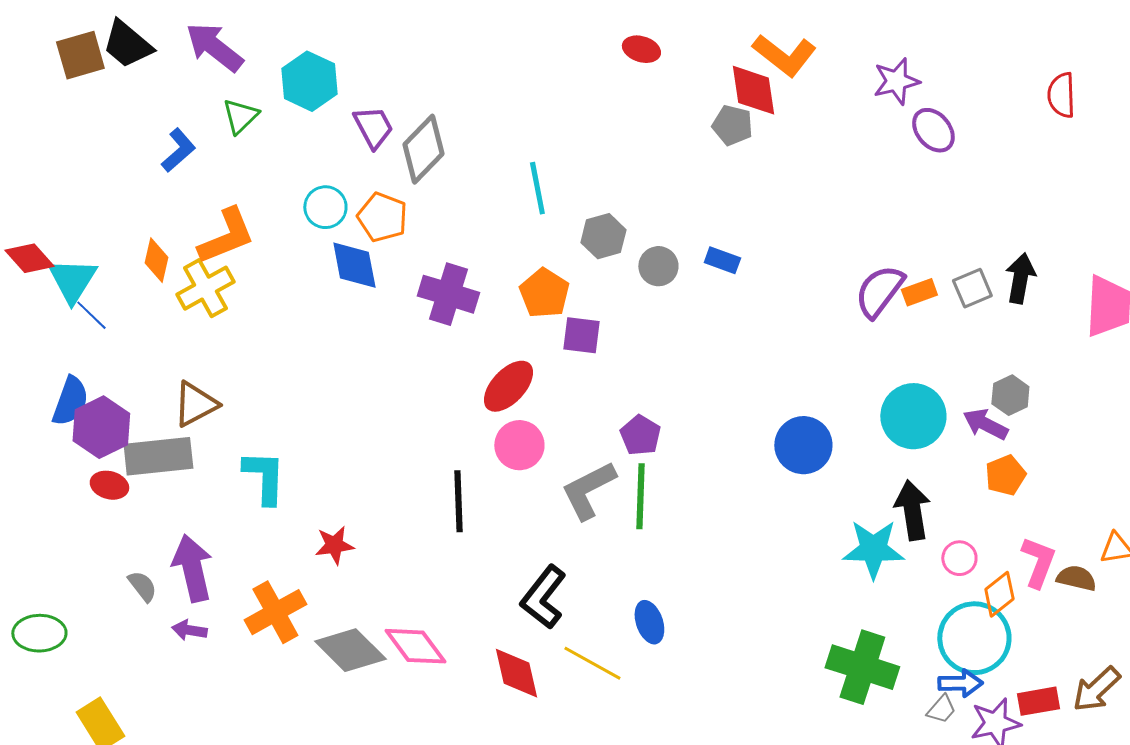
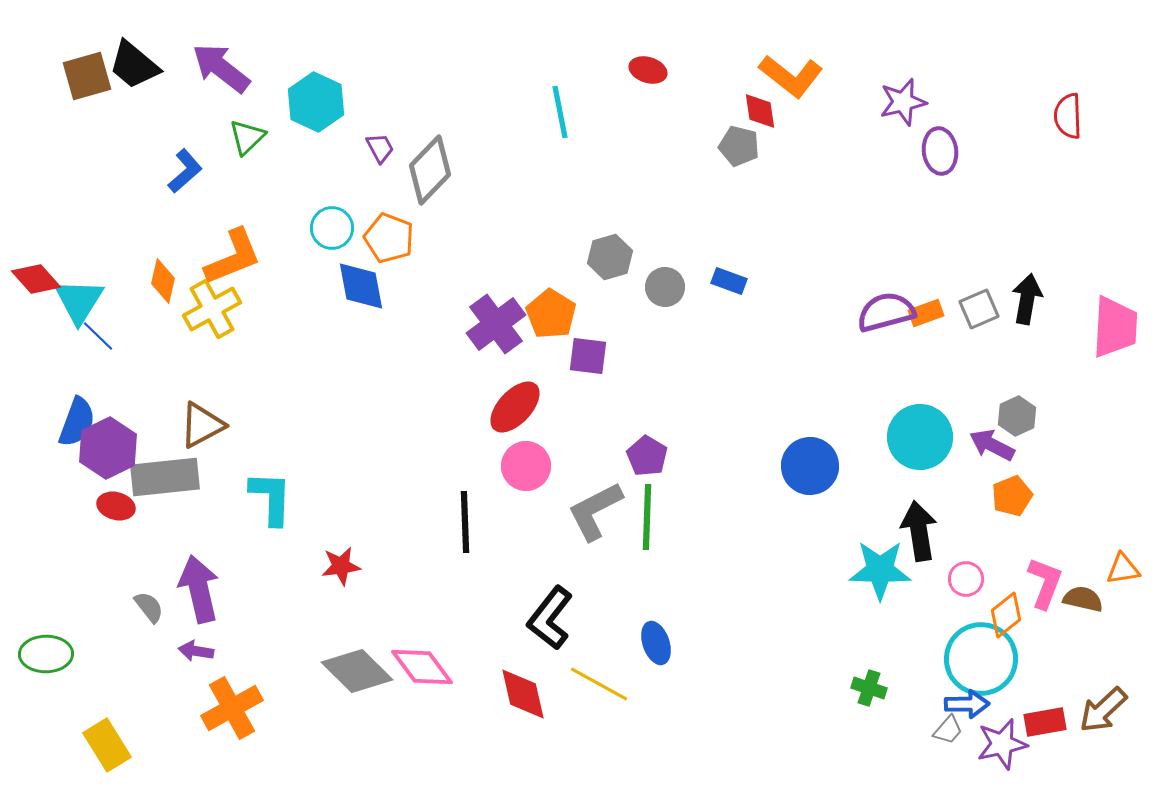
red diamond: (753, 90) -> (760, 111), size x0.7
purple trapezoid: (373, 127) -> (380, 148), size x0.7
purple ellipse: (933, 130) -> (940, 151), turned 33
cyan line: (537, 188) -> (560, 112), moved
purple semicircle: (879, 291) -> (886, 312), turned 38
purple cross: (448, 294) -> (496, 324), moved, turned 36
orange cross: (275, 612) -> (232, 708), moved
green cross: (862, 667) -> (869, 688), size x0.5

